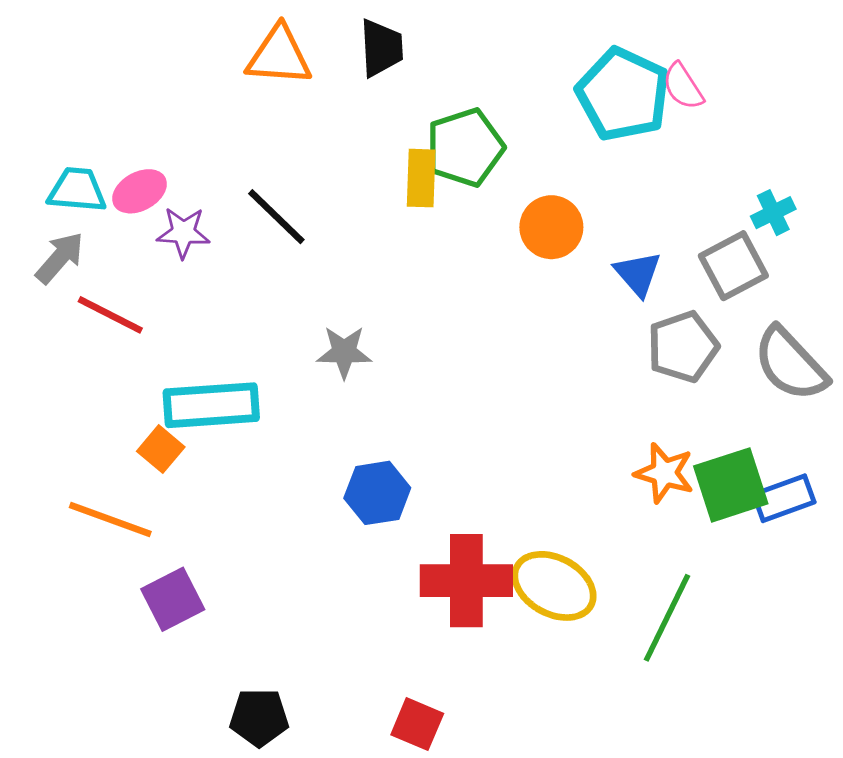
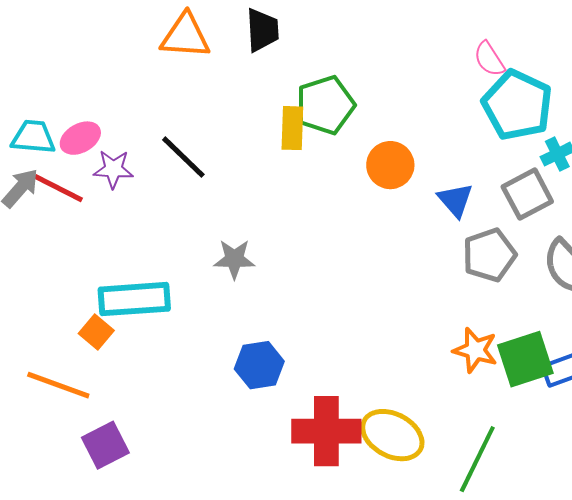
cyan pentagon: (623, 94) -> (517, 105), moved
red line: (110, 315) -> (58, 188), moved

